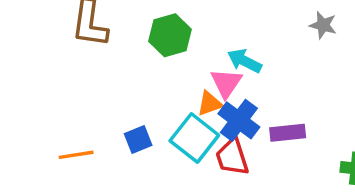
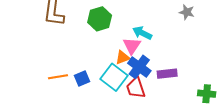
orange line: (76, 155) -> (58, 77), moved

